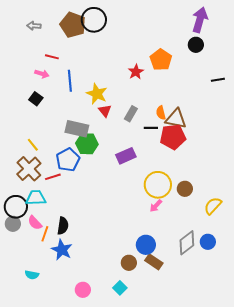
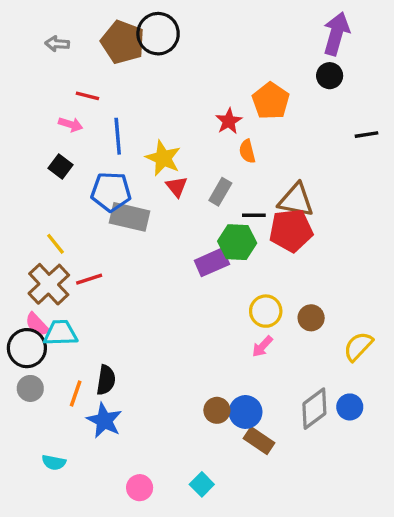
orange semicircle: (161, 113) -> (247, 151), moved
green hexagon: (87, 144) -> (237, 242), moved
blue pentagon: (68, 160) -> (111, 192), moved, turned 30
red line: (53, 177) -> (89, 279), moved
yellow circle: (158, 185) -> (266, 311), size x0.7
pink semicircle: (35, 223) -> (37, 325), moved
gray circle: (13, 224) -> (30, 388), moved
brown circle: (129, 263) -> (217, 410), moved

